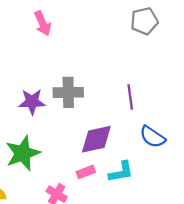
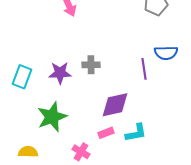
gray cross: (68, 92) -> (91, 65), size x0.7
blue semicircle: (152, 137) -> (166, 53), moved, turned -35

